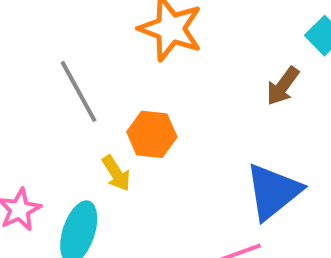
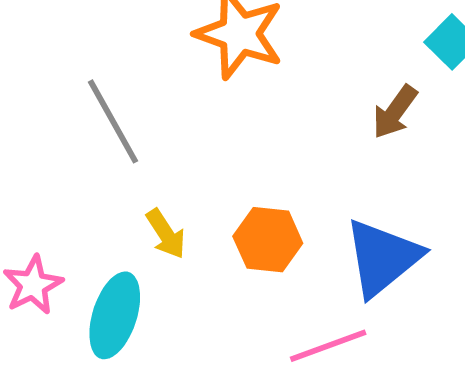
orange hexagon: (152, 134) -> (268, 240), moved

